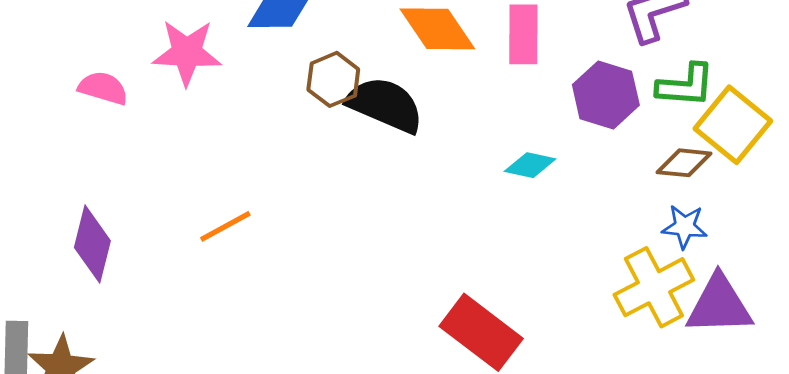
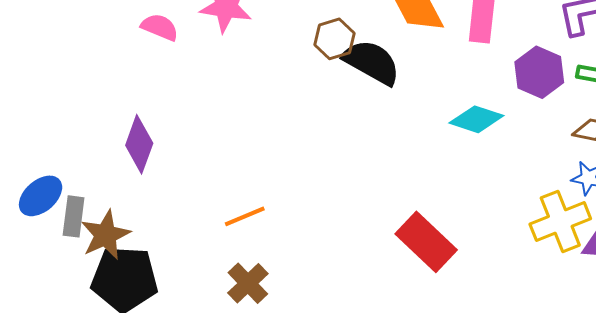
cyan diamond: (530, 165) -> (476, 119), size x1.4
orange line: (225, 226) -> (245, 216), moved

